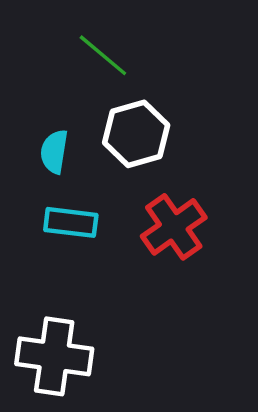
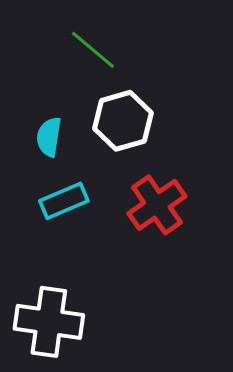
cyan rectangle: (71, 222) -> (64, 201), turned -30

